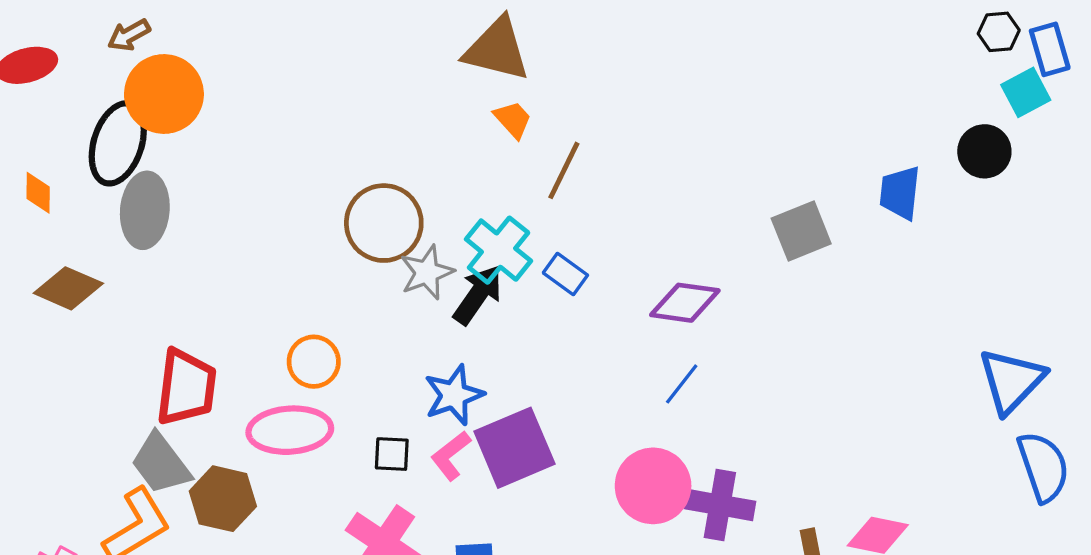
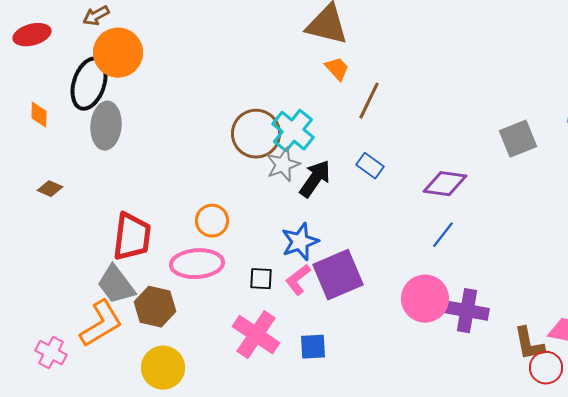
cyan cross: (499, 250) -> (293, 131), moved
brown diamond: (68, 288) -> (50, 189), moved, size x0.6

